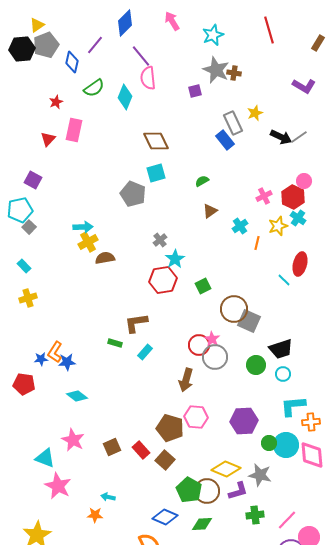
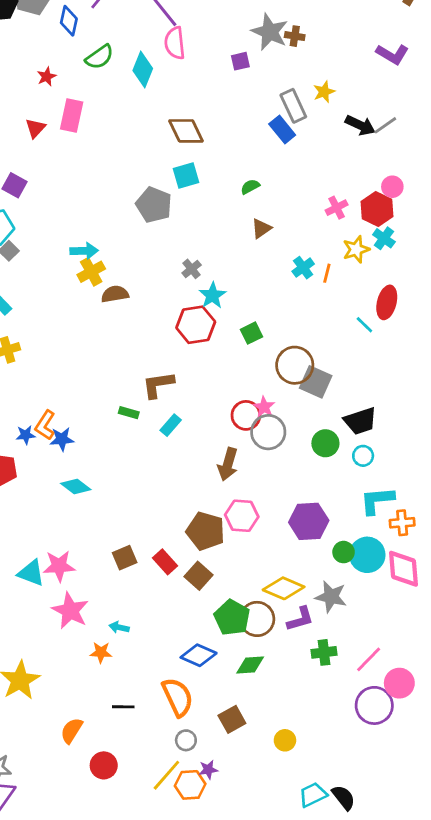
cyan cross: (240, 226) -> (303, 268), moved
pink star: (73, 440) -> (59, 566), moved, turned -30
pink star: (58, 486) -> (70, 611), moved

